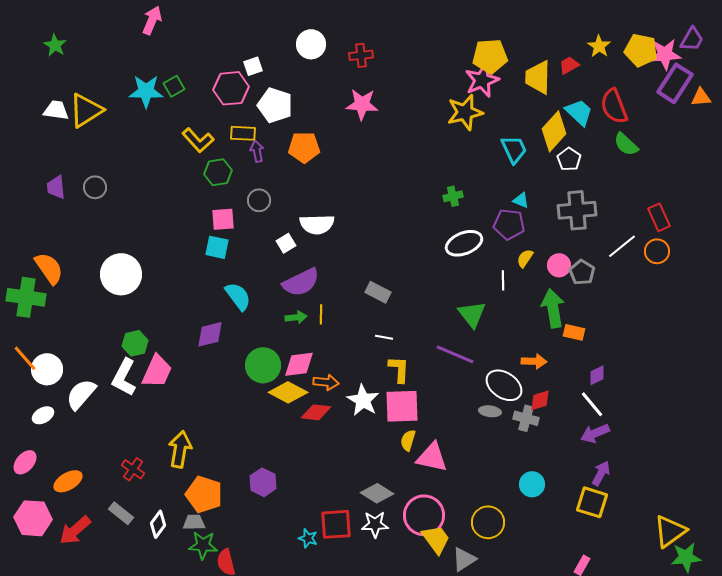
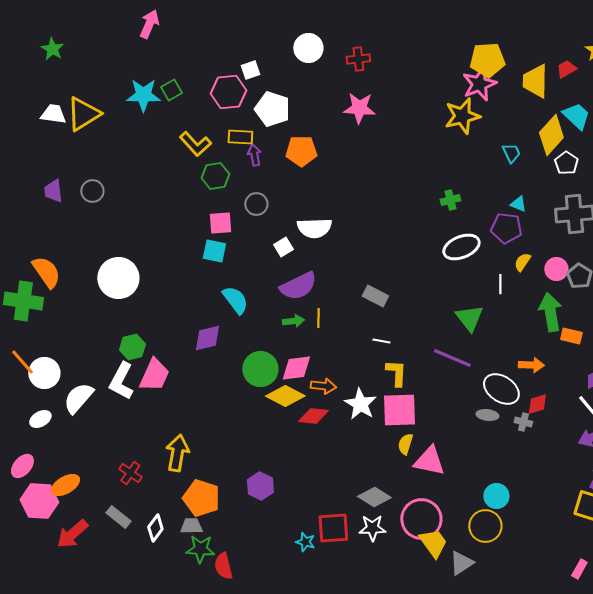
cyan trapezoid: (514, 149) -> (511, 153), size x0.7
gray cross: (526, 418) -> (523, 422), size x0.7
cyan circle: (532, 484) -> (496, 496), moved
pink hexagon: (33, 518) -> (39, 501), moved

